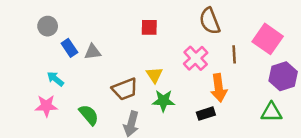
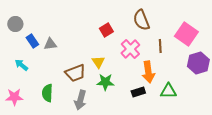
red square: (149, 27) -> (106, 30), moved, turned -32
pink star: (46, 106) -> (14, 97), moved
green triangle: (271, 112) -> (168, 91), moved
green semicircle: (89, 115) -> (47, 93), turned -138

